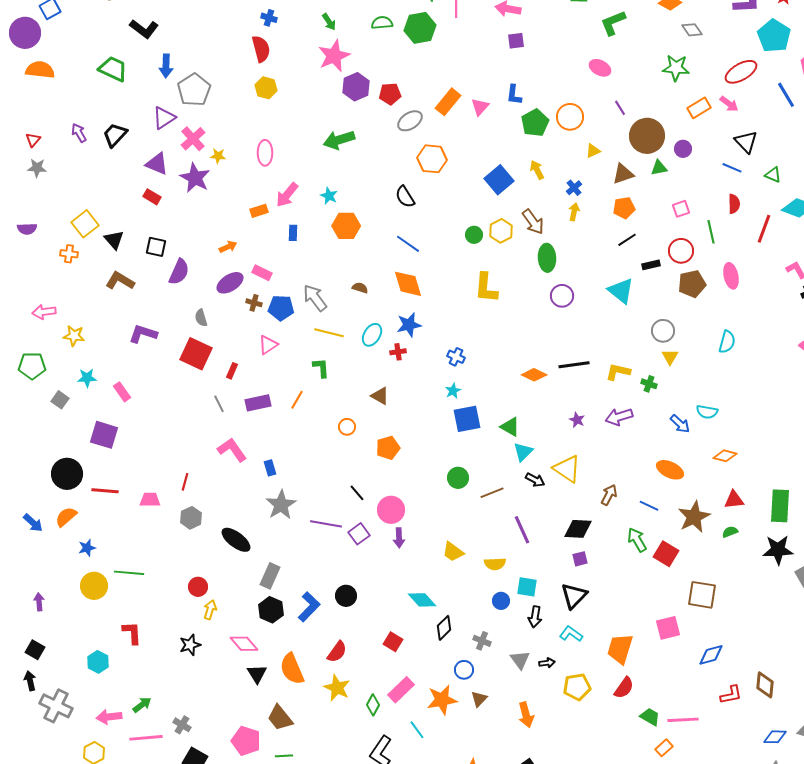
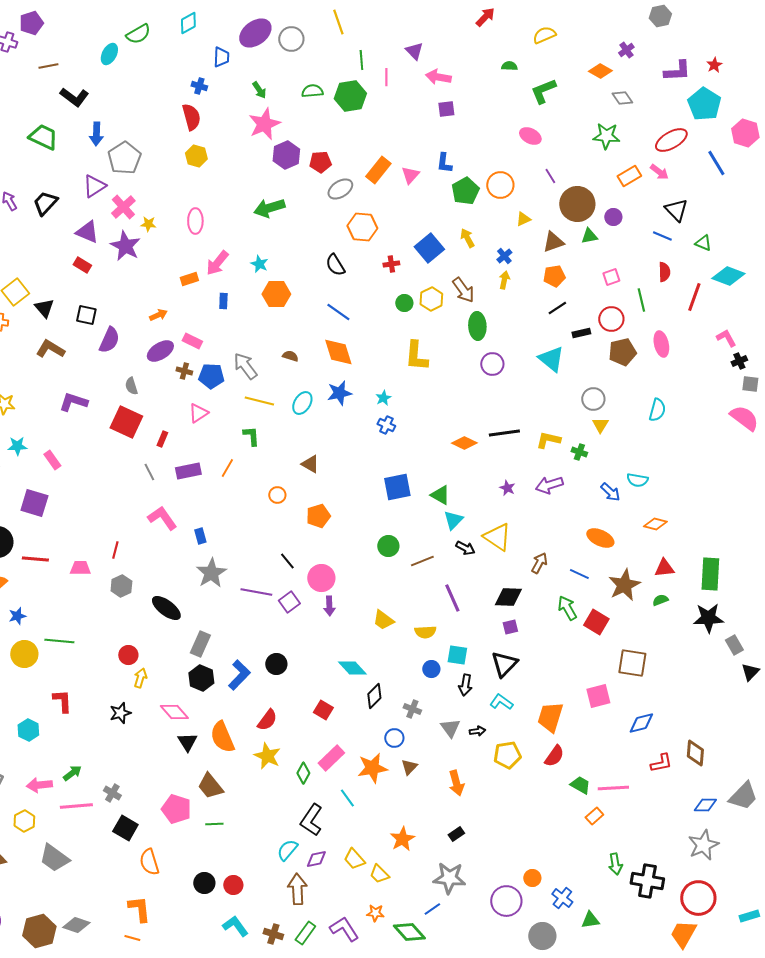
red cross: (398, 352) -> (391, 264), moved
cyan star: (453, 391) -> (383, 398), moved

